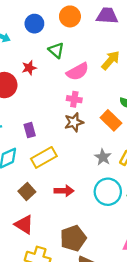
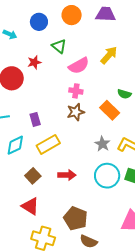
brown pentagon: (73, 238) -> (76, 218), turned -30

